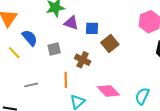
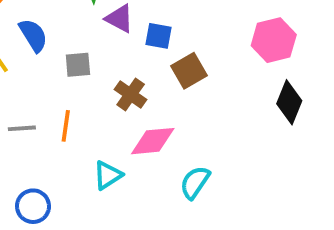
orange line: (66, 80) -> (66, 126), moved
pink diamond: (108, 91) -> (153, 141), moved, turned -60
cyan semicircle: (142, 96) -> (195, 182), moved

